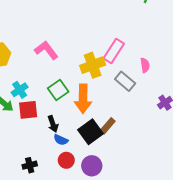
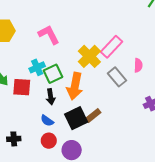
yellow cross: (93, 65) -> (89, 56), turned -35
cyan cross: (20, 90) -> (37, 67), moved
black arrow: (53, 124) -> (51, 97), moved

